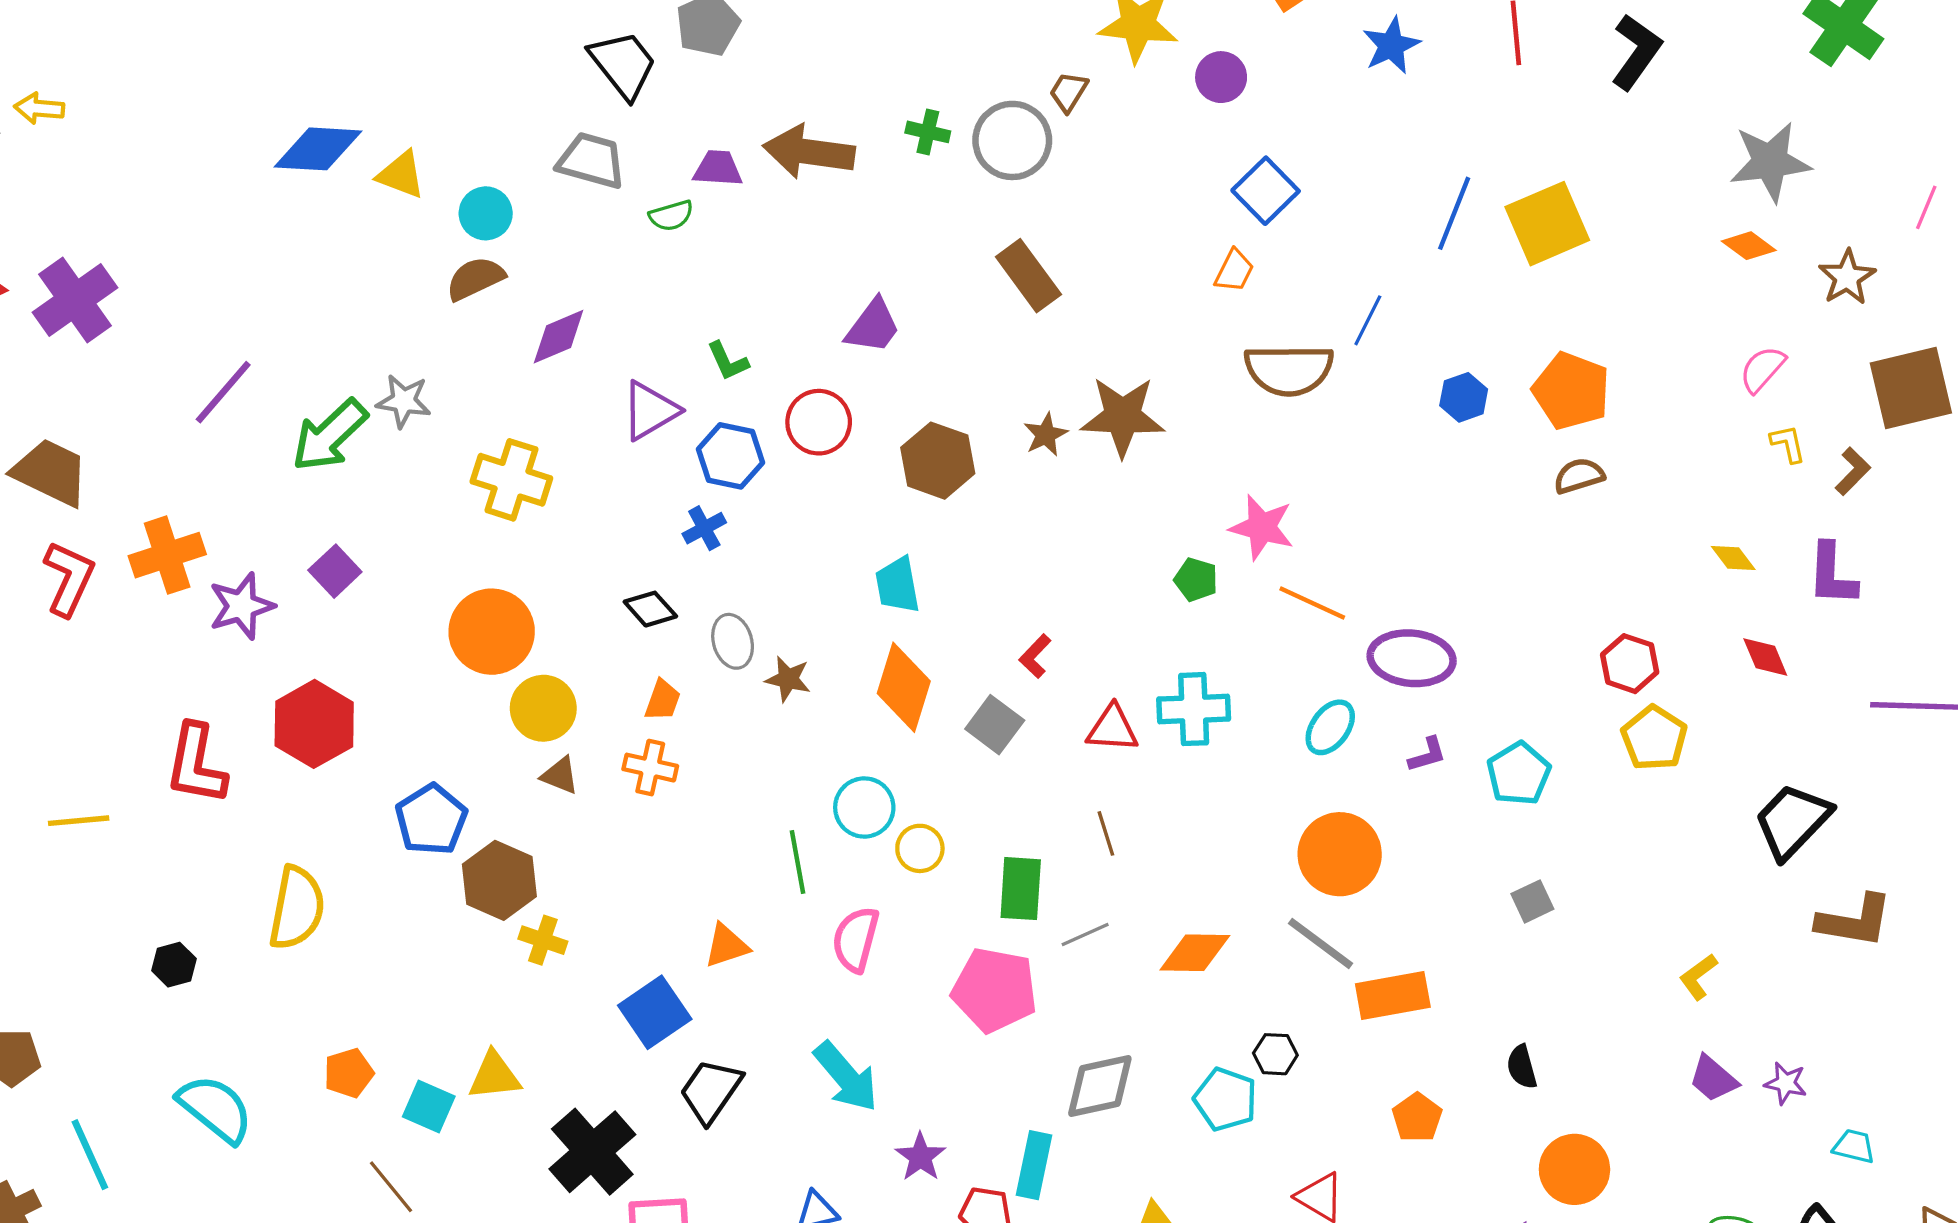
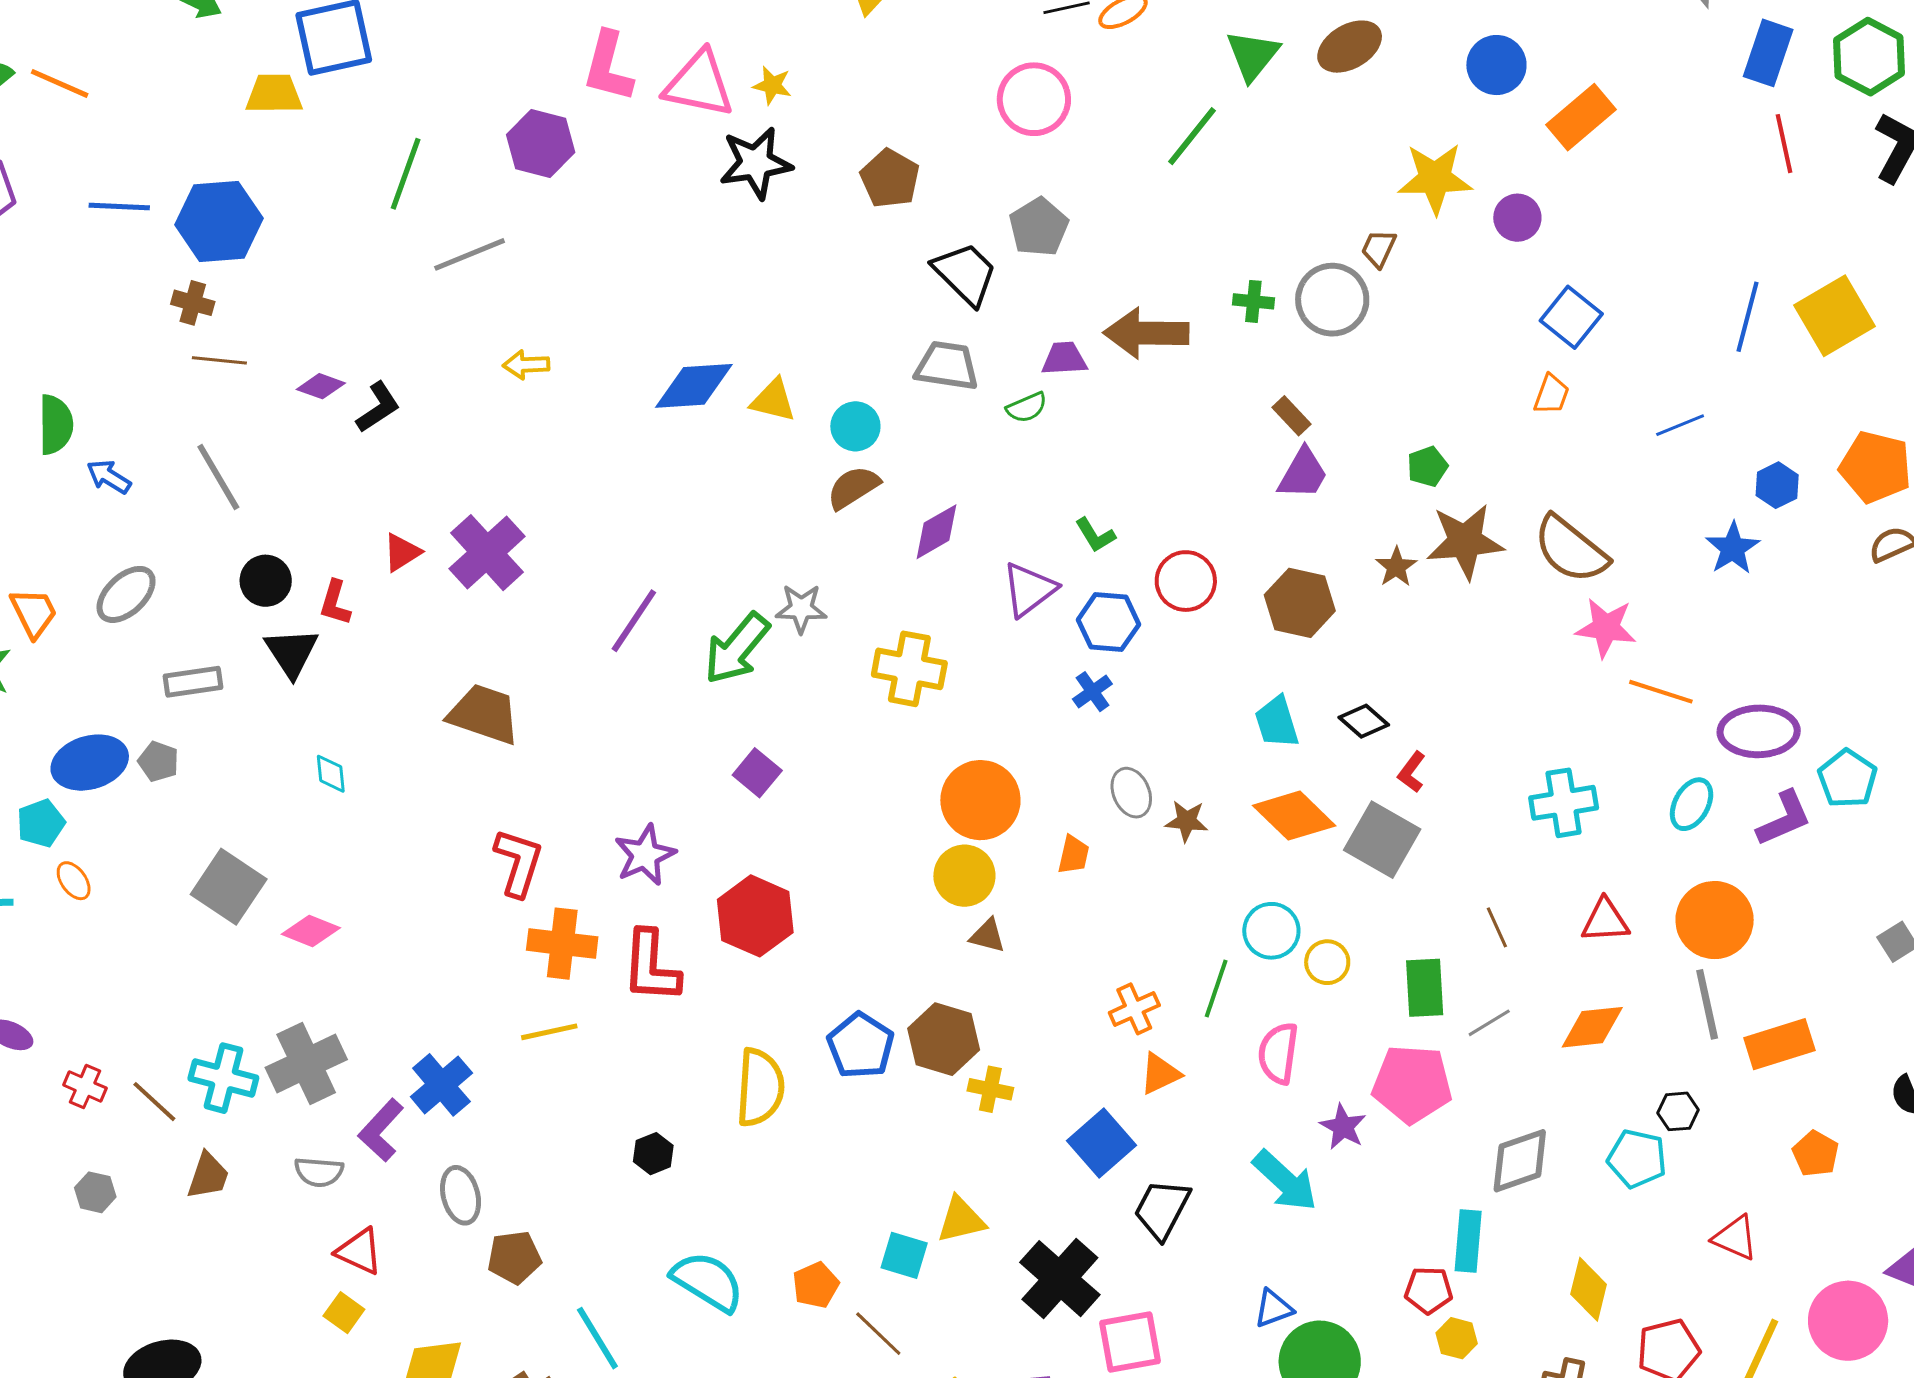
blue star: (1391, 45) -> (1733, 548), moved
yellow arrow: (39, 108) -> (526, 365), moved
brown rectangle: (1028, 276) -> (1291, 416), moved, size x0.6
blue line: (1368, 320) -> (1680, 425), turned 48
purple trapezoid: (873, 326) -> (1303, 474), moved
brown semicircle: (1289, 370) -> (1571, 549), moved, turned 46
orange cross: (167, 555) -> (562, 944), moved, turned 32
red L-shape: (69, 578) -> (519, 863), moved
green pentagon: (1196, 580) -> (1427, 466), moved, turned -30
purple star: (241, 606) -> (645, 855), moved
black diamond: (650, 609) -> (1364, 721), moved
orange circle: (492, 632) -> (980, 800), moved
orange diamond: (904, 687) -> (1294, 816), turned -56
gray square: (995, 725) -> (1382, 840), size x1.4
red triangle: (1112, 729) -> (1605, 921), moved
purple L-shape: (1427, 755) -> (1784, 818), size x1.6
orange cross: (650, 768) -> (1134, 1009), moved, turned -30
cyan pentagon: (1519, 774) -> (1847, 779), moved
blue pentagon: (431, 820) -> (861, 1046), moved
green line: (797, 862) -> (1216, 988), turned 36
gray line: (1321, 943) -> (1707, 1004), turned 48
orange pentagon: (349, 1073) -> (816, 1285), moved
purple star: (920, 1157) -> (1343, 1127), moved

